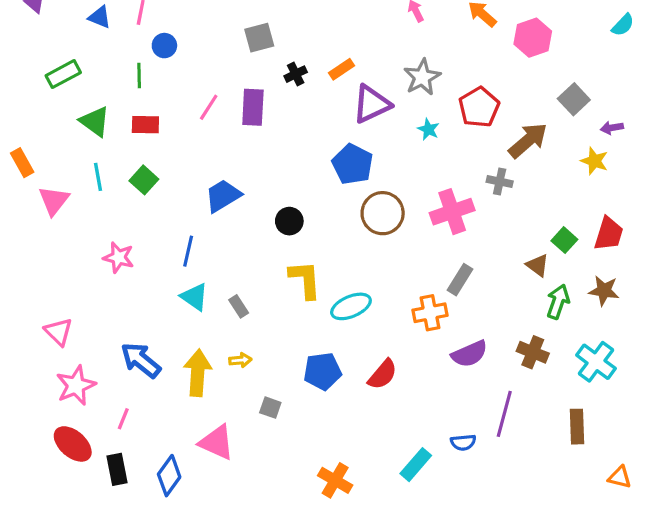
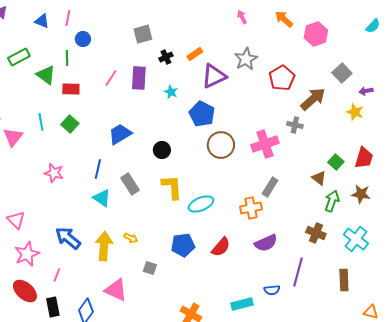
green triangle: (95, 121) -> (46, 75), moved
cyan star: (428, 129) -> (171, 92), moved
gray rectangle: (239, 306) -> (130, 184), moved, size x1.5
purple semicircle: (470, 354) -> (266, 243), moved
yellow arrow: (240, 360) -> (131, 238), turned 32
cyan rectangle: (416, 465) -> (242, 304), turned 35

